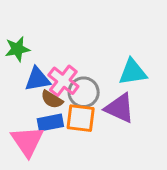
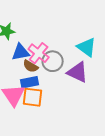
cyan triangle: (133, 72) -> (87, 47), turned 45
orange square: (81, 118) -> (33, 97), moved

